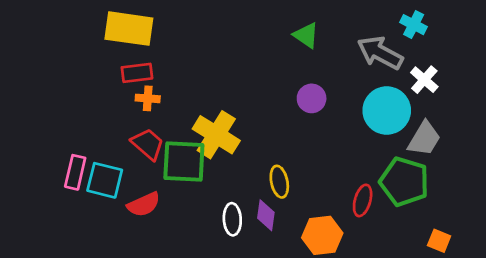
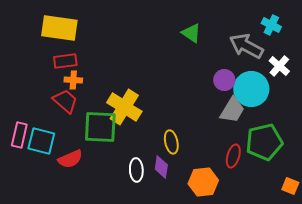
purple circle: (312, 98) -> (224, 80), moved
gray trapezoid: (424, 139) -> (232, 110), moved
red trapezoid: (148, 144) -> (65, 101), moved
green pentagon: (404, 182) -> (264, 142), turned -30

